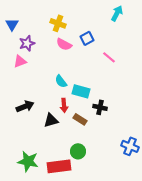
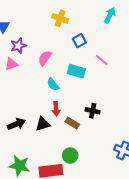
yellow cross: (58, 23) -> (60, 18), moved
pink semicircle: (64, 44) -> (45, 58), moved, turned 98
cyan rectangle: (81, 91) -> (76, 71), moved
black arrow: (25, 106) -> (16, 124), moved

